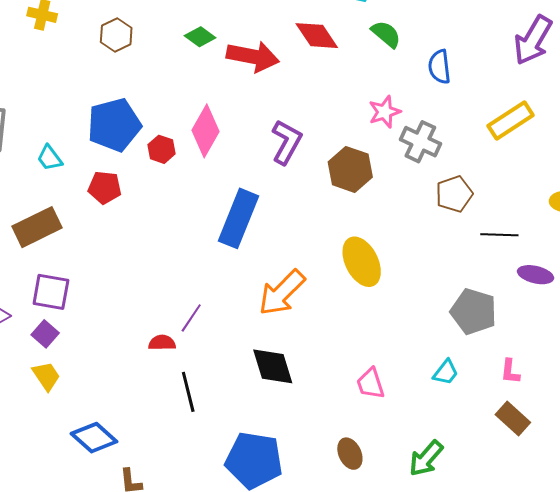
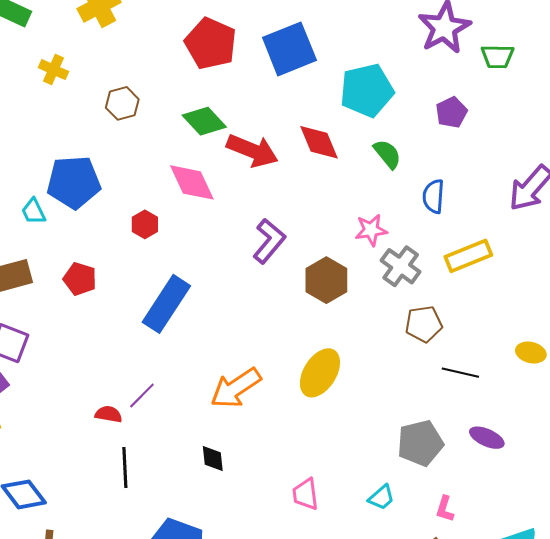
green diamond: (200, 37) -> (204, 121), size x1.4
yellow rectangle: (511, 121) -> (468, 256), moved
blue pentagon: (114, 125) -> (74, 182), moved
pink diamond: (206, 131) -> (192, 182), moved, turned -66
red pentagon: (105, 188) -> (80, 279), moved
blue rectangle: (238, 218) -> (166, 304), moved
yellow ellipse: (362, 262) -> (320, 373), turned 48
purple ellipse: (536, 275) -> (487, 438), moved
gray pentagon: (474, 311) -> (420, 443), turned 30
black diamond: (273, 366) -> (213, 459), size x0.6

